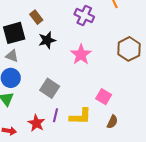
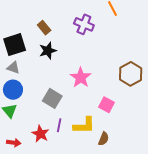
brown rectangle: (36, 17) -> (44, 28), moved
brown hexagon: (129, 49) -> (131, 74), moved
pink star: (81, 54) -> (81, 78), moved
brown semicircle: (112, 122) -> (104, 139), moved

